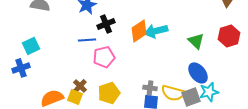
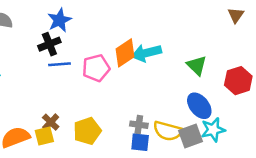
black cross: (106, 24) -> (49, 44), moved
red hexagon: (229, 36) -> (238, 81), moved
pink pentagon: (104, 57) -> (96, 68), moved
yellow square: (75, 97) -> (44, 136), turned -35

